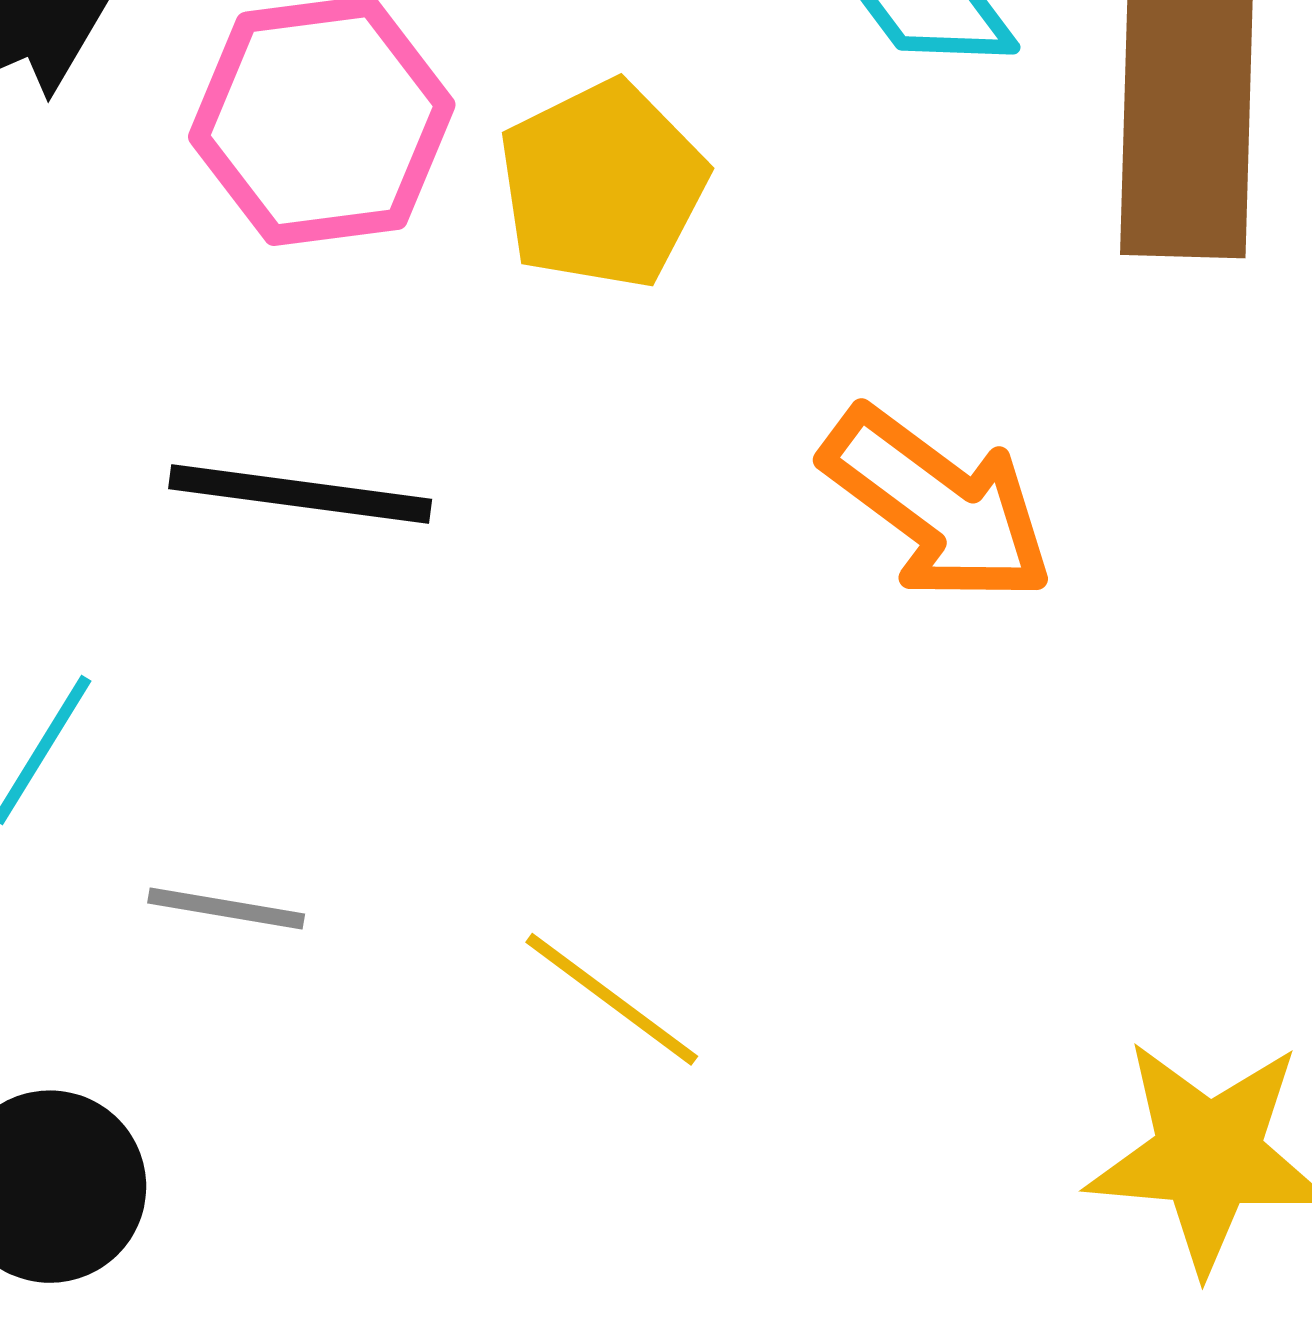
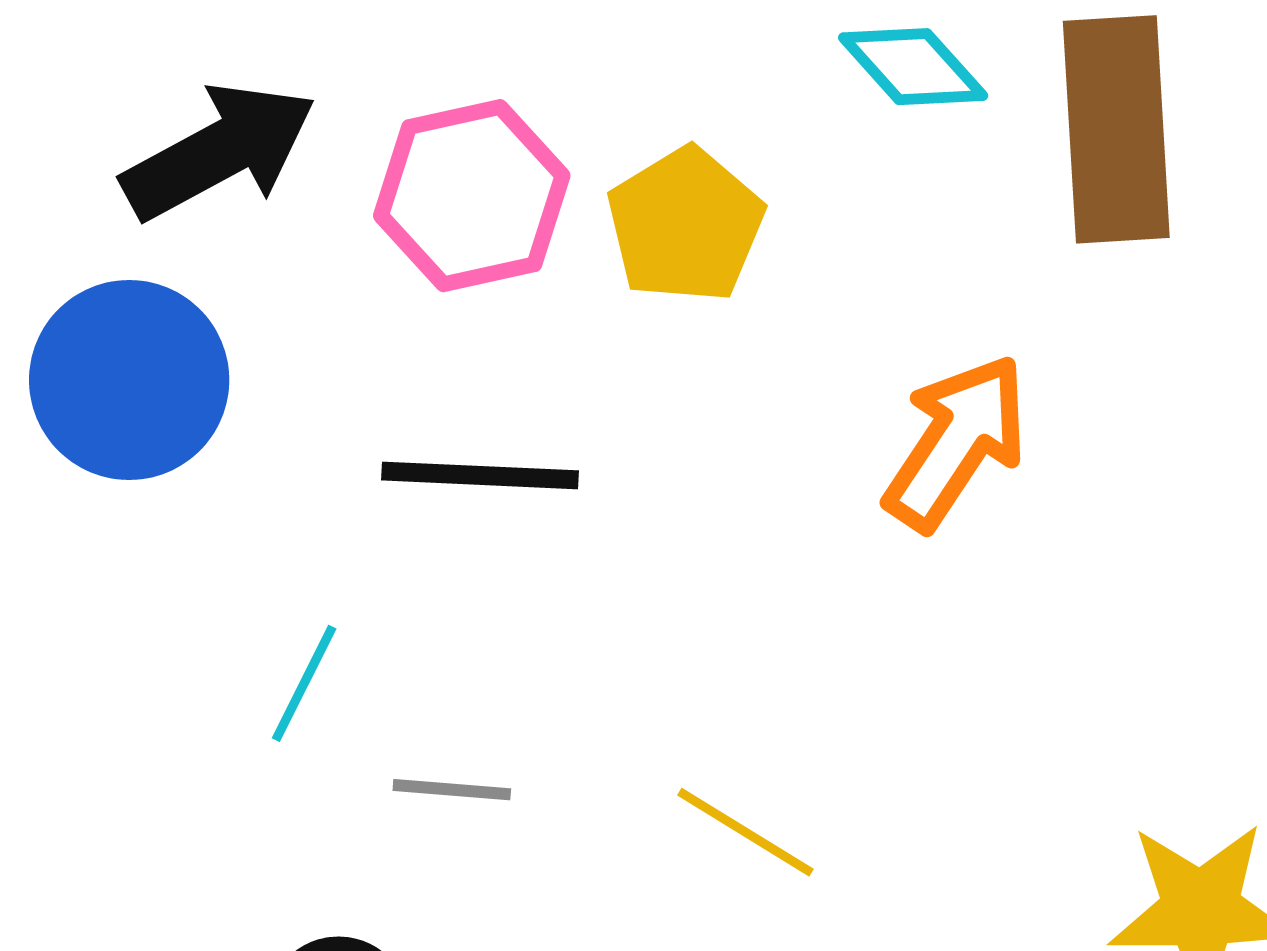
orange arrow: (938, 505) -> (956, 442), turned -88

